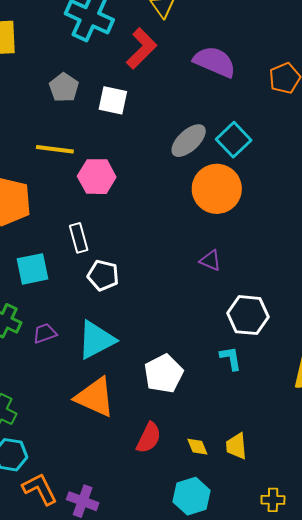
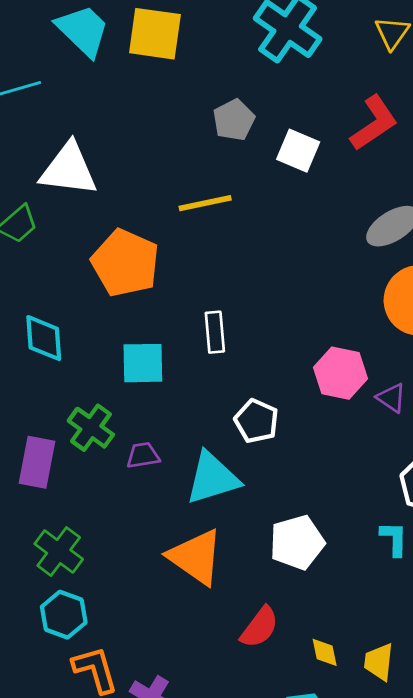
red L-shape: (142, 48) -> (374, 123), moved
yellow line: (55, 149) -> (205, 203), turned -30
pink hexagon: (97, 177) -> (340, 373), moved
white pentagon: (103, 275) -> (256, 421), moved

